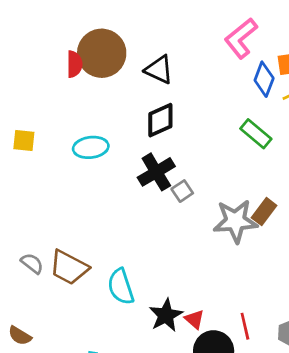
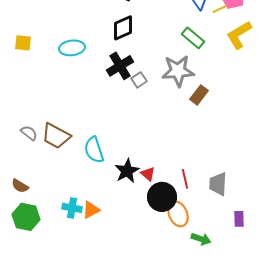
gray star: (235, 221) -> (178, 71), moved

